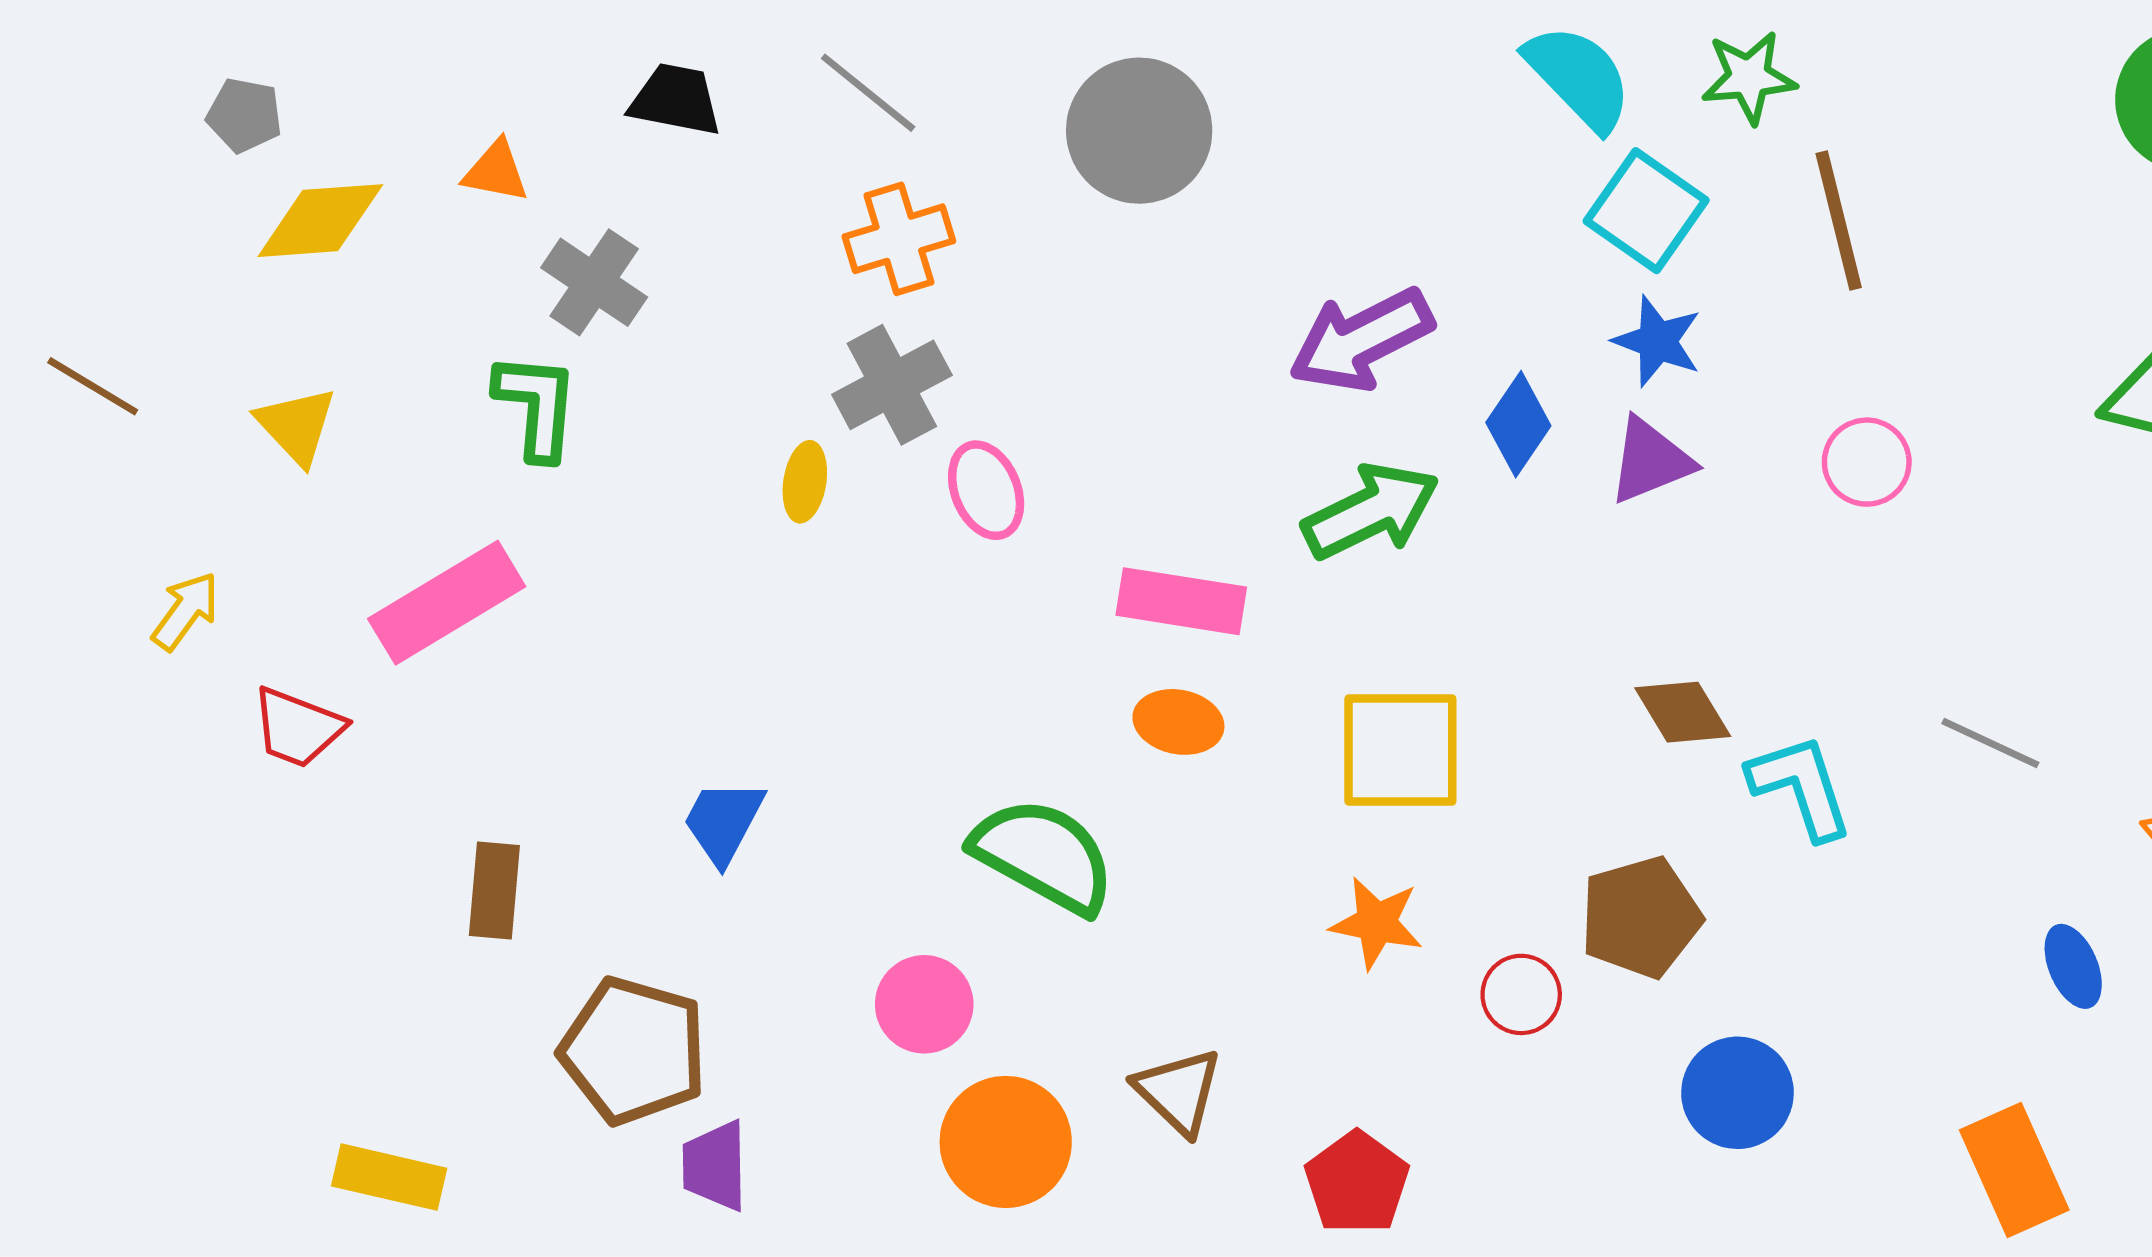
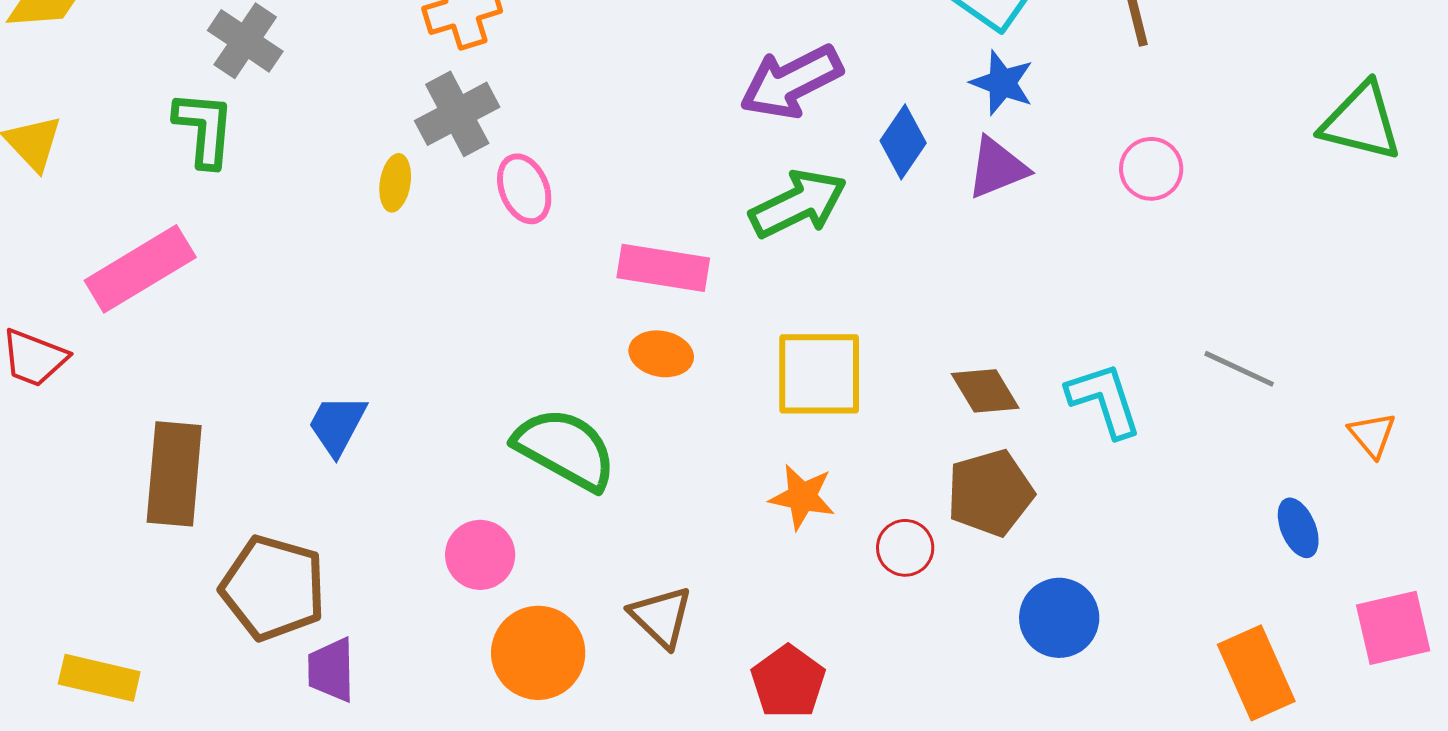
brown diamond: (1683, 712) -> (985, 391), moved
brown rectangle: (494, 891) -> (174, 474), size x1.5

